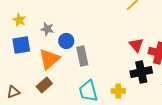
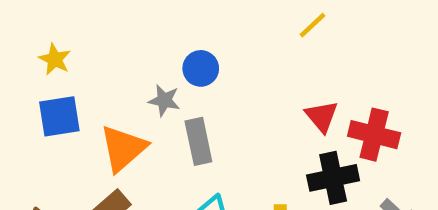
gray star: (47, 29) -> (164, 100), moved
blue circle: (66, 41) -> (201, 68), moved

